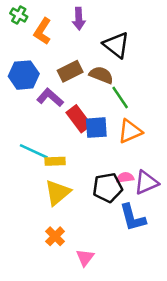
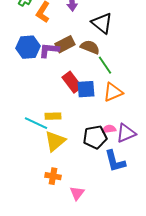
purple L-shape: (50, 98) -> (49, 50), moved, turned -35
cyan line: (34, 151) -> (36, 123), moved
orange cross: (55, 236) -> (53, 176), turned -35

